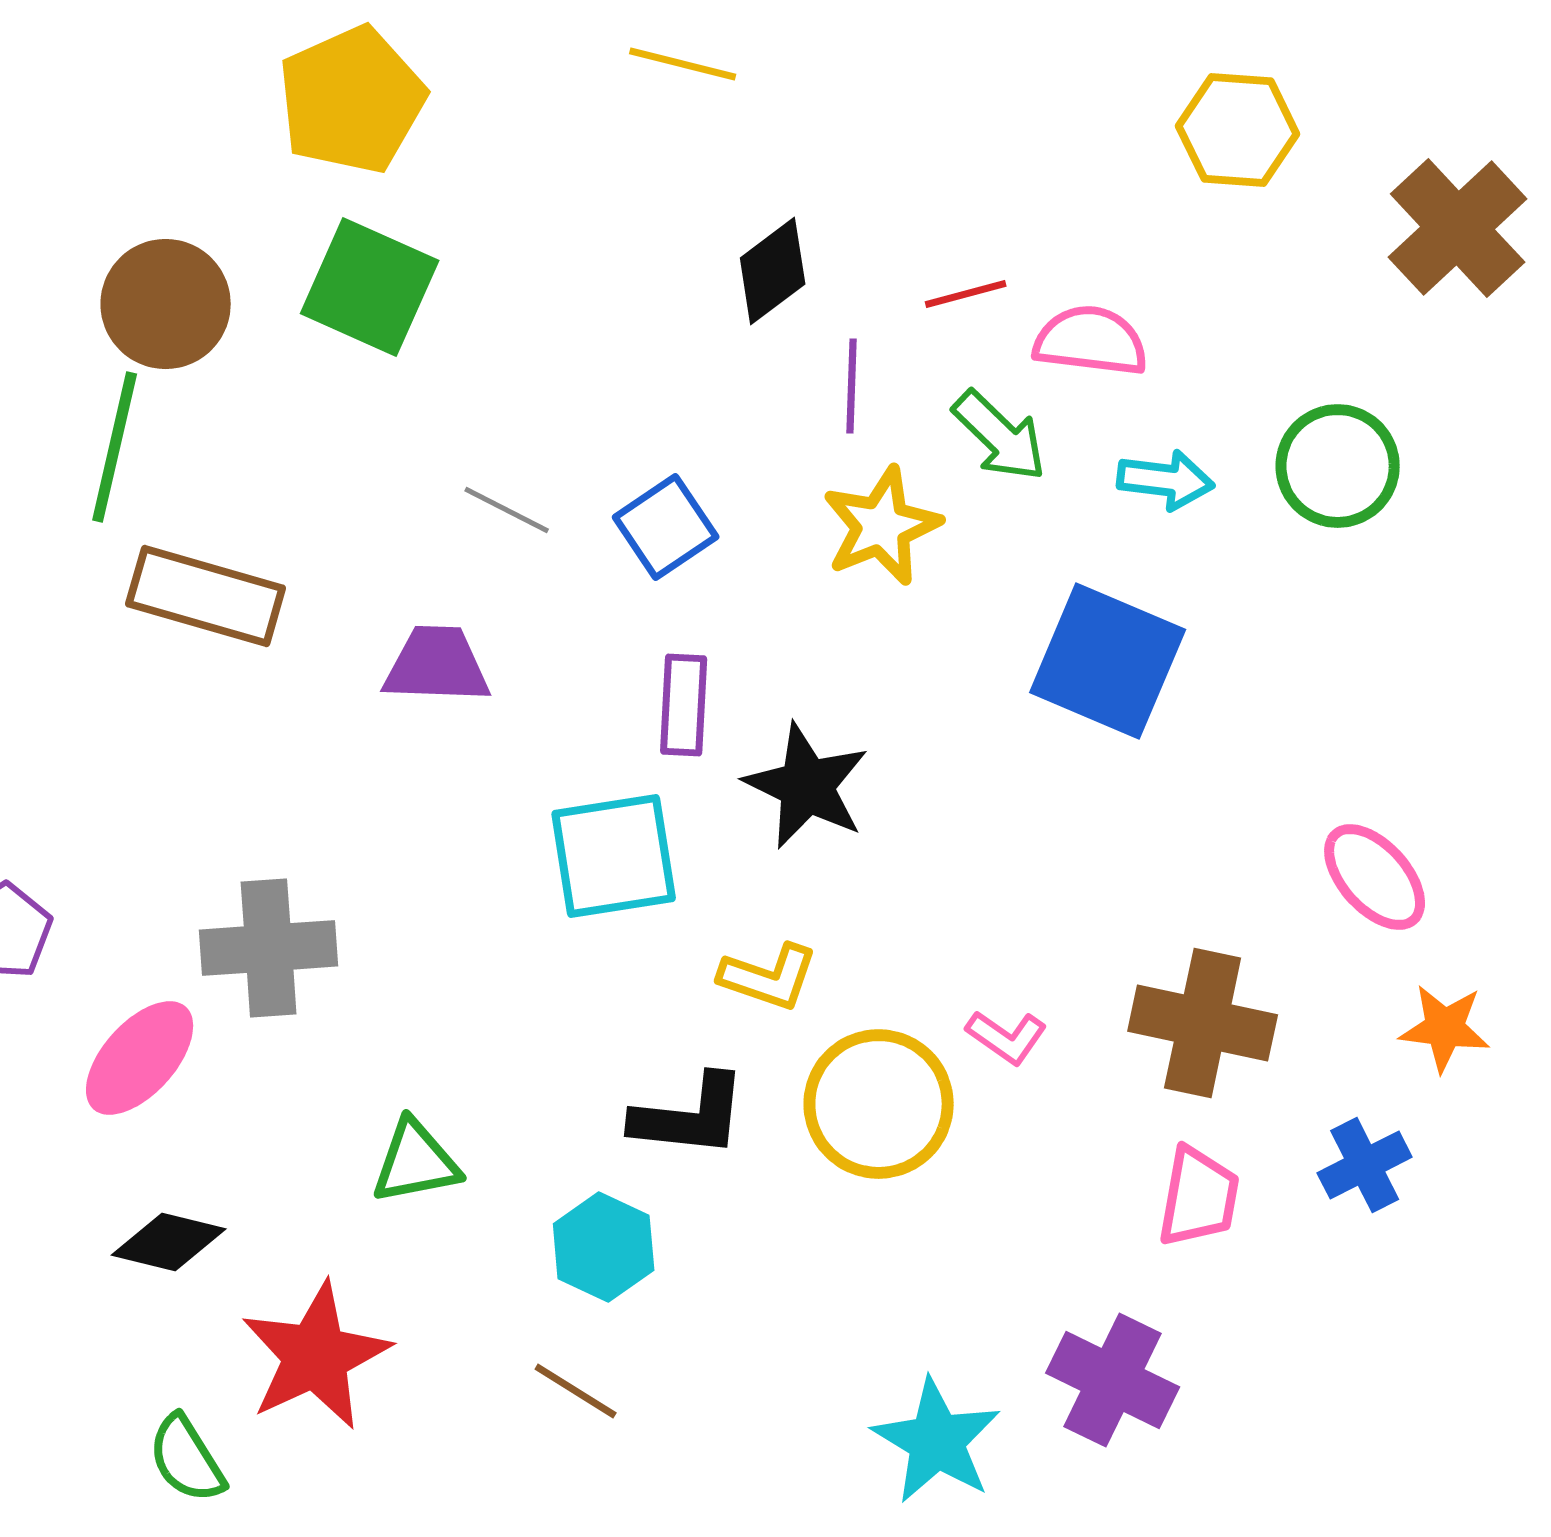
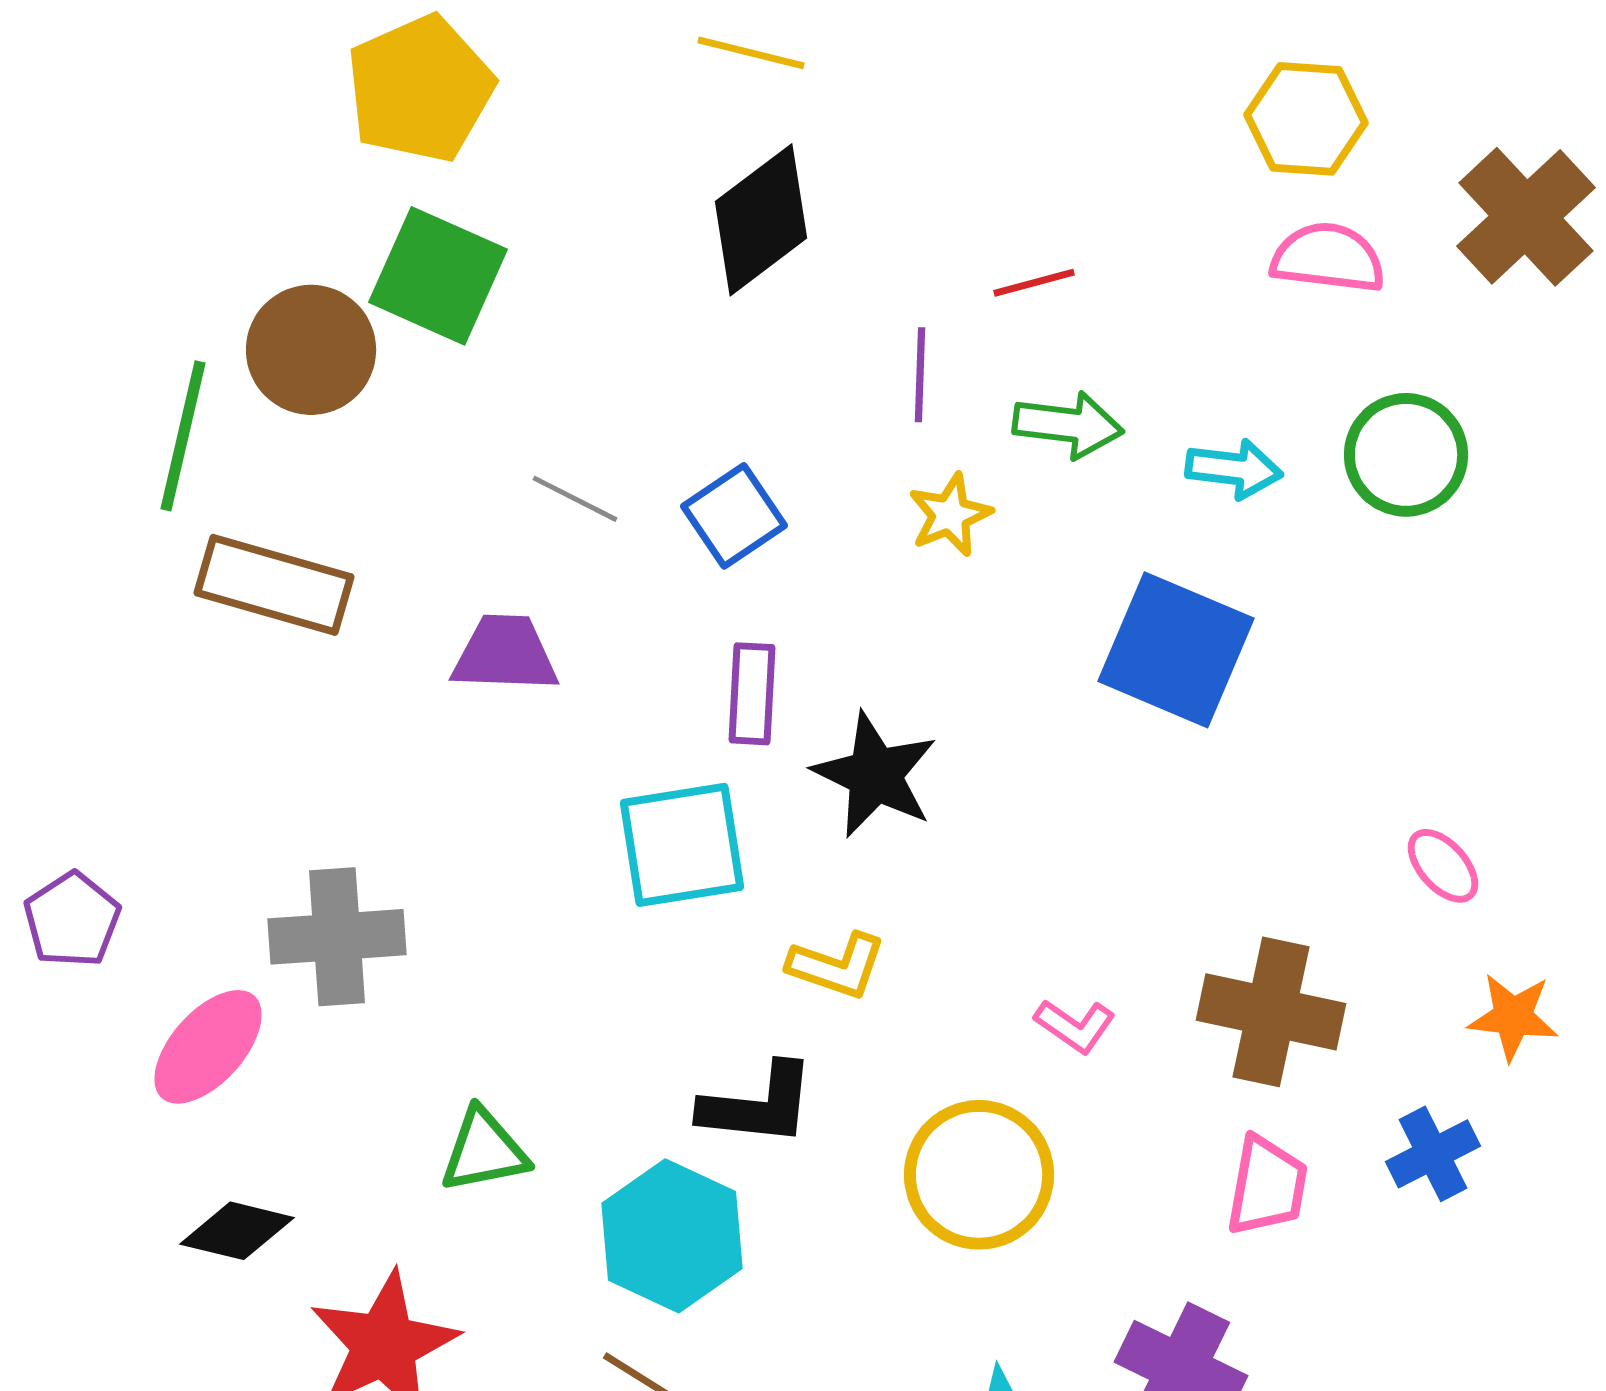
black diamond: (773, 271) -> (761, 220), moved, size x1.4
brown circle: (166, 304) -> (311, 350), moved
pink semicircle: (1091, 341) -> (1328, 258), moved
green arrow: (1000, 436) -> (1068, 425), turned -37
yellow star: (882, 526) -> (950, 515), size x0.7
pink ellipse: (1375, 877) -> (1443, 866), size x0.7
yellow circle: (879, 1104) -> (979, 1175), moved
cyan hexagon: (604, 1247) -> (672, 1236), size x1.4

